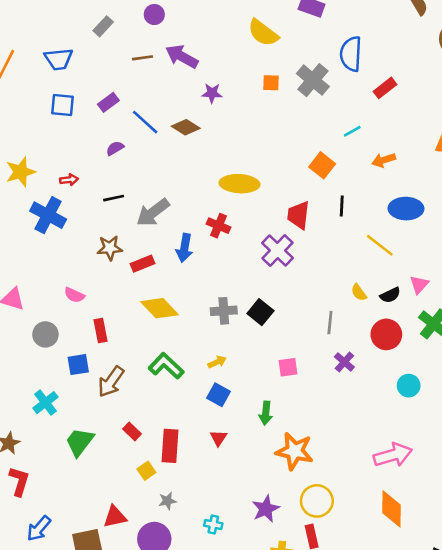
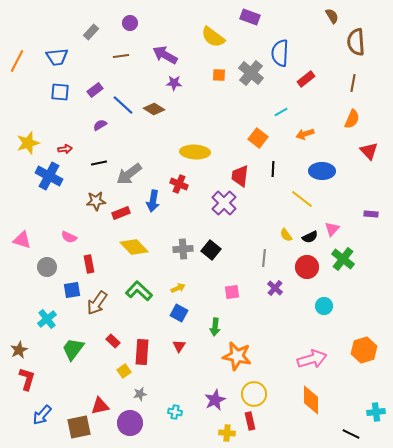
purple arrow: (182, 56) -> (165, 55), moved

